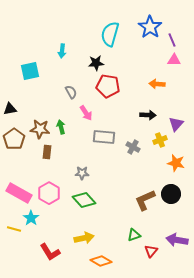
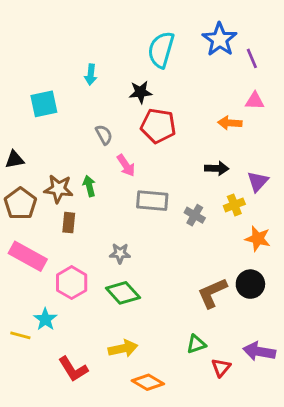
pink triangle: (174, 60) -> (255, 101), moved
pink rectangle: (19, 193) -> (28, 256), moved

